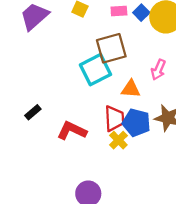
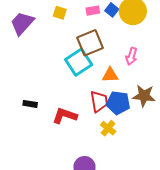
black rectangle: (33, 112) -> (30, 104), turned 56
yellow cross: (118, 140) -> (108, 128), moved

